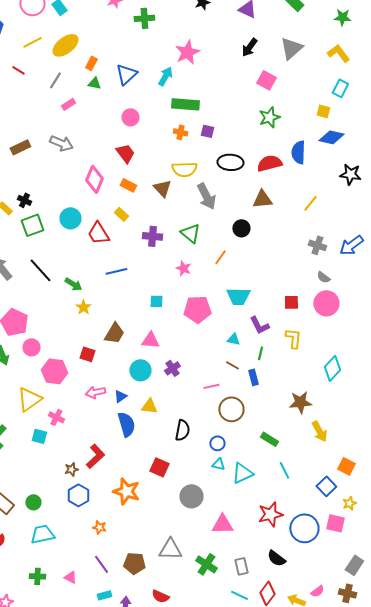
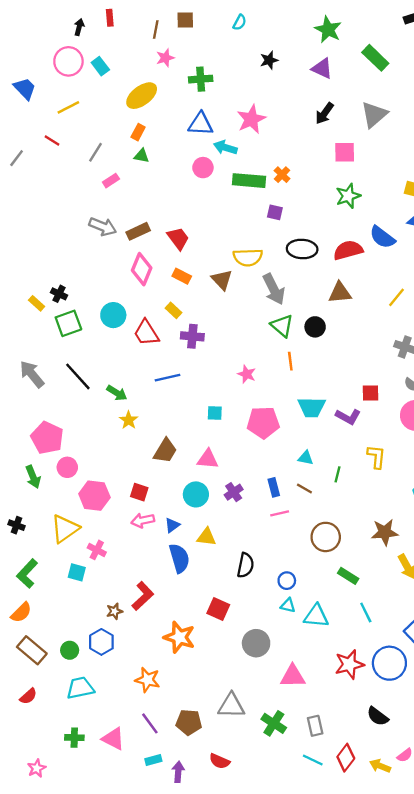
yellow ellipse: (65, 45) -> (142, 96), moved
blue triangle: (126, 74) -> (201, 124), moved, turned 45
cyan arrow: (165, 76) -> (225, 148), turned -102
pink square: (266, 80) -> (345, 152), turned -30
pink circle: (130, 117) -> (203, 168), moved
orange cross: (180, 132) -> (282, 175), moved, turned 32
brown rectangle: (20, 147) -> (138, 231), moved
blue semicircle: (298, 152) -> (382, 237), turned -55
green triangle: (190, 233) -> (282, 326), moved
purple cross: (152, 236) -> (192, 336), moved
orange line: (220, 257) -> (290, 361), turned -42
red square: (291, 302) -> (371, 393), moved
purple L-shape: (259, 325) -> (348, 417), moved, turned -35
red square: (87, 354) -> (139, 492), moved
blue rectangle: (253, 377) -> (274, 487), moved
brown circle: (231, 409) -> (326, 537), moved
cyan triangle: (242, 473) -> (316, 616), turned 30
blue hexagon: (78, 495) -> (101, 642), moved
orange star: (99, 527) -> (148, 680), size x1.5
blue circle: (304, 528) -> (389, 663), moved
black semicircle: (276, 558) -> (378, 716), moved
pink triangle: (70, 577) -> (113, 739), size x1.5

